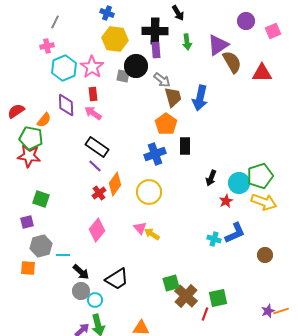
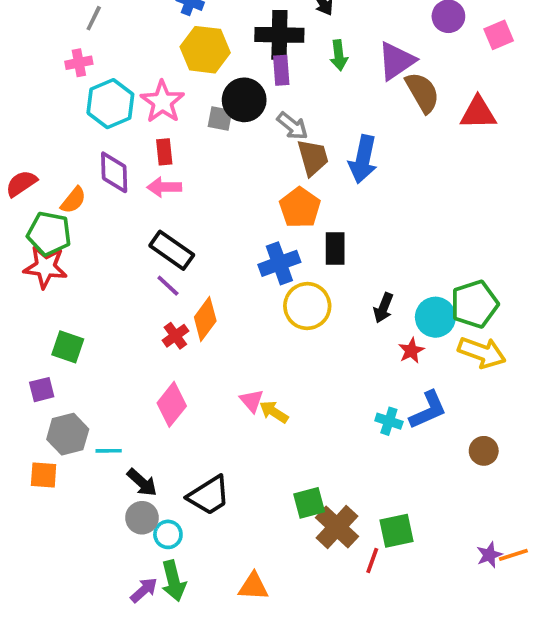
pink arrow: (93, 113) -> (164, 187), turned -36
yellow circle: (149, 192) -> (307, 306), moved

